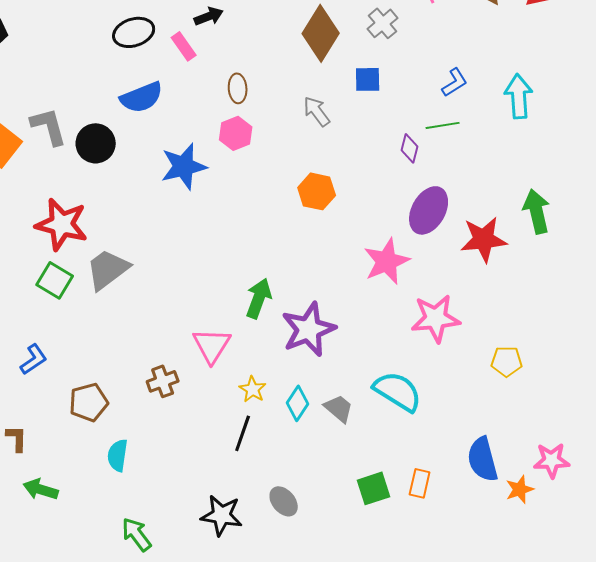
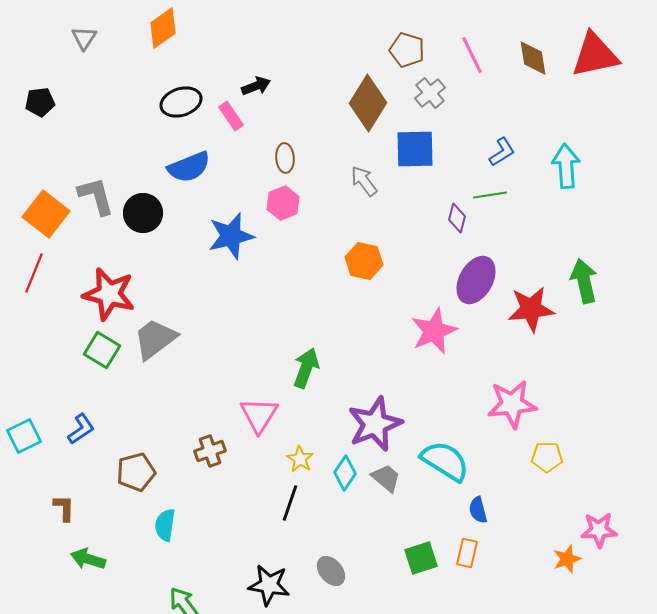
blue square: (368, 79) -> (415, 149), size x1.5
pink star: (436, 318) -> (512, 404), moved
purple star: (309, 329) -> (375, 424), moved
yellow pentagon: (507, 361) -> (547, 457), moved
blue semicircle: (483, 459) -> (478, 510), moved, size x0.6

